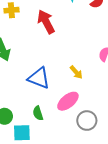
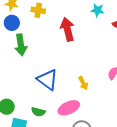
green semicircle: (38, 113) -> (38, 112), turned -72

